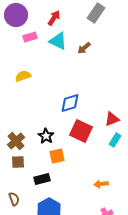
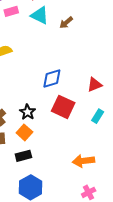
red triangle: (112, 119) -> (95, 85), moved
orange square: (57, 156) -> (24, 132), moved, turned -35
orange arrow: (101, 184) -> (83, 161), size x1.5

